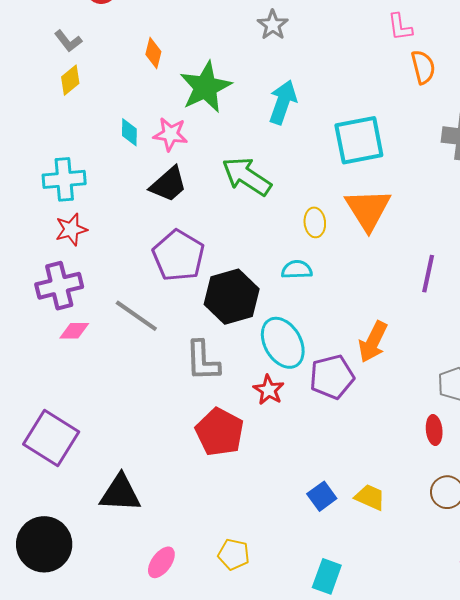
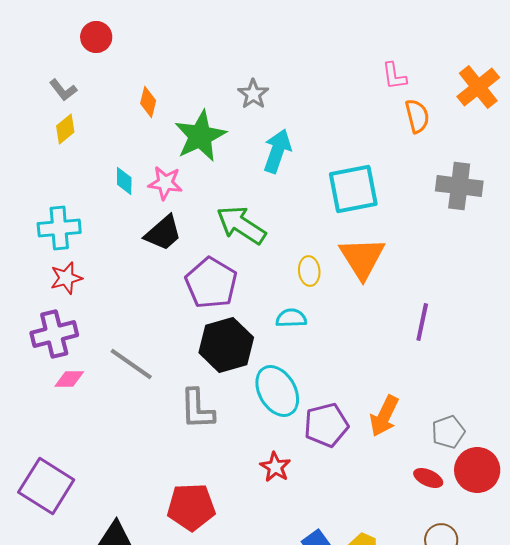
gray star: (273, 25) -> (253, 94), moved
purple pentagon: (178, 256) -> (211, 283), moved
orange arrow: (373, 342) -> (384, 416), moved
red star: (269, 390) -> (275, 467), moved
red ellipse: (434, 430) -> (428, 478), turned -60
red pentagon: (220, 432) -> (191, 507), moved, turned -30

